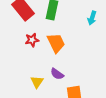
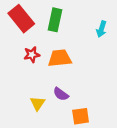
orange trapezoid: (56, 43) -> (60, 58), turned -70

